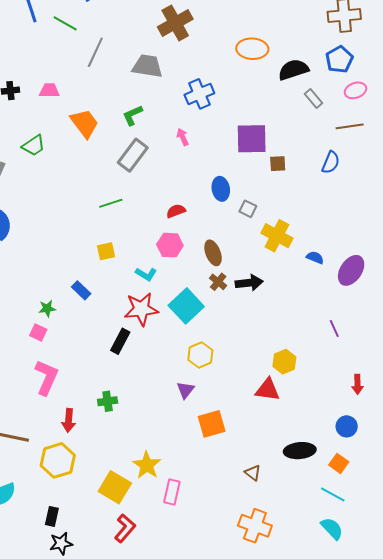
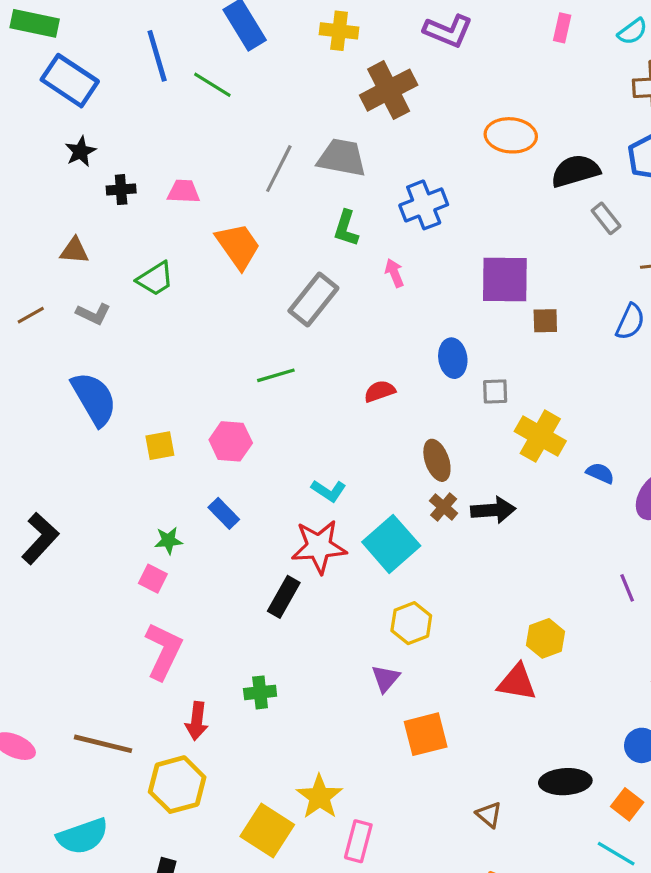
gray line: (95, 52) -> (279, 169), moved
green L-shape: (133, 115) -> (346, 228), moved, turned -50
gray square: (248, 209) -> (495, 391), turned -30
pink hexagon: (170, 245) -> (231, 441), moved
yellow square: (106, 251) -> (160, 446), moved

